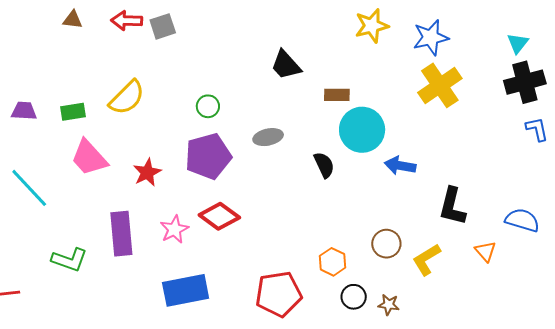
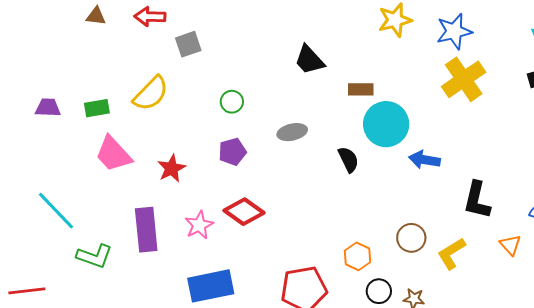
gray square: (163, 26) -> (188, 44), moved
purple pentagon: (208, 156) -> (232, 152), size x0.6
cyan line: (29, 188) -> (56, 211), moved

